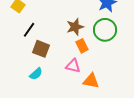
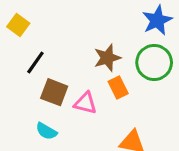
pink triangle: (73, 66) -> (85, 103), moved
cyan semicircle: (36, 74) -> (46, 131), turned 72

